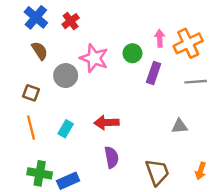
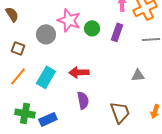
brown semicircle: (40, 51) -> (12, 14), moved
green circle: (132, 53) -> (92, 28), moved
orange line: (31, 128) -> (18, 76), turned 54
cyan rectangle: (66, 129) -> (46, 77), size x1.5

